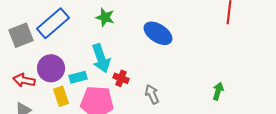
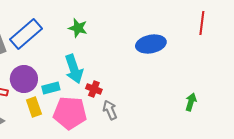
blue ellipse: (158, 33) -> (151, 44), moved, turned -44
gray arrow: (152, 94) -> (110, 110), moved

